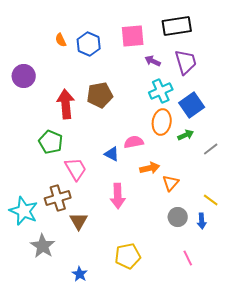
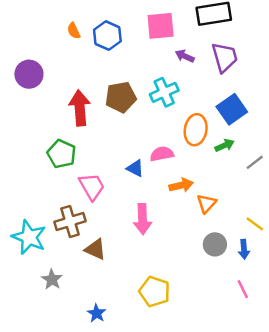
cyan cross: (161, 91) -> (164, 92), moved
brown triangle: (79, 221) -> (95, 249), turned -36
gray star: (43, 246) -> (52, 279), size x0.7
yellow pentagon: (128, 256) -> (155, 292), turned 30
pink line: (188, 258) -> (243, 289), moved

